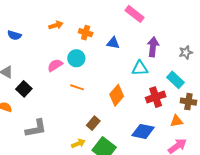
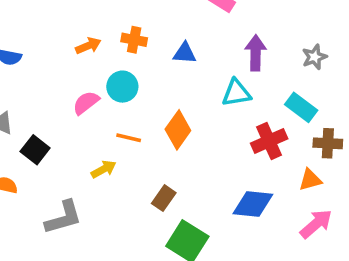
orange arrow: (56, 25) -> (88, 46), moved
orange diamond: (117, 95) -> (178, 130), moved
yellow arrow: (78, 143) -> (104, 169), moved

